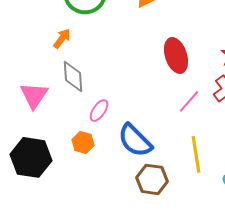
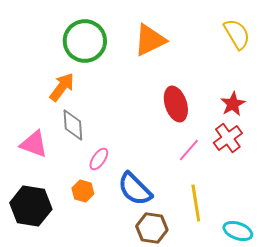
orange arrow: (62, 38) -> (62, 87), size x1.4
pink triangle: (34, 95) -> (34, 144), turned -44

